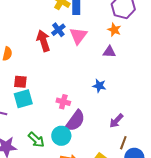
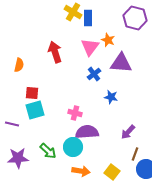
blue cross: (58, 30) -> (94, 74), moved
orange star: (114, 30) -> (108, 40), moved
purple triangle: (109, 52) -> (121, 63), size x1.6
purple semicircle: (75, 121) -> (87, 132), turned -130

